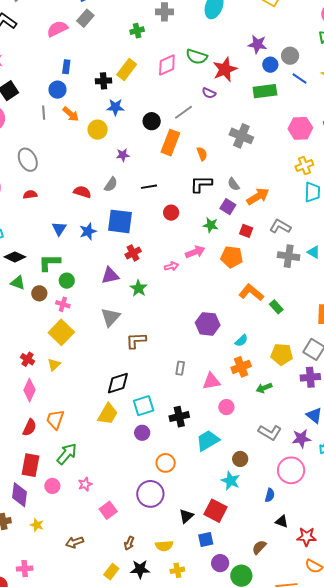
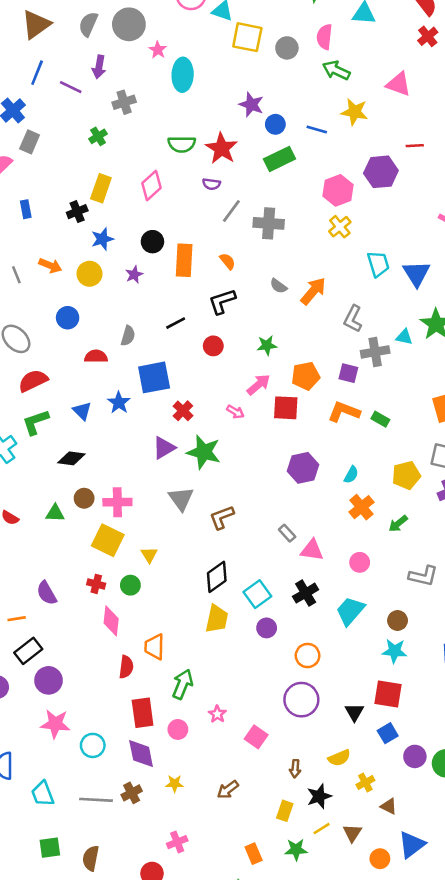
purple star: (257, 44) -> (251, 105), turned 30
gray circle: (290, 56) -> (287, 48), moved
pink diamond: (167, 65) -> (152, 186), moved
blue circle: (57, 90) -> (68, 318), moved
gray line: (183, 112) -> (231, 211), moved
purple star: (123, 155) -> (134, 275), moved
yellow cross: (304, 165) -> (340, 227), moved
black L-shape: (201, 184) -> (222, 301), moved
red semicircle: (30, 195) -> (33, 381), size x1.6
purple square: (228, 207) -> (348, 373), moved
gray L-shape: (280, 226) -> (353, 319), turned -75
red square: (246, 231) -> (286, 408), moved, size x1.5
black diamond: (15, 257) -> (71, 458), moved
green L-shape: (49, 263) -> (36, 422), moved
pink arrow: (171, 266) -> (235, 412), turned 64
green circle: (67, 281) -> (130, 585), moved
green triangle: (18, 283) -> (55, 513), moved
green star: (138, 288) -> (204, 452), size x1.5
pink cross: (63, 304) -> (117, 502), size x1.5
yellow square: (61, 332) -> (108, 540), moved
yellow triangle: (54, 365) -> (149, 555), moved
gray rectangle: (180, 368) -> (287, 533), turned -32
pink triangle: (211, 381) -> (312, 550), moved, turned 36

